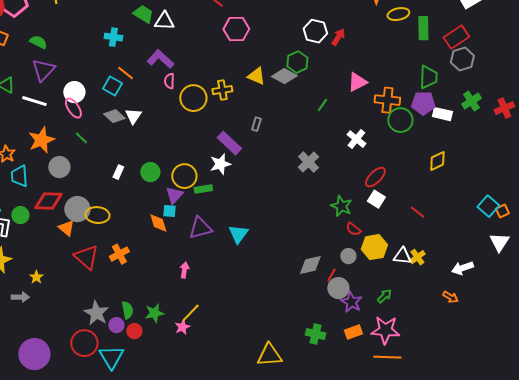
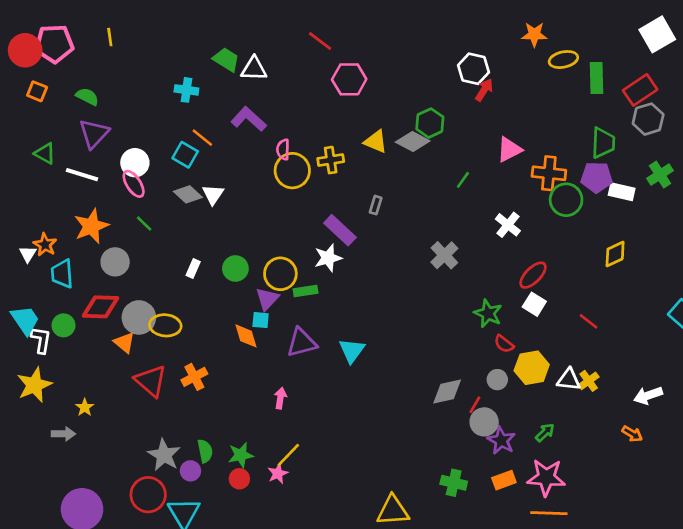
white hexagon: (315, 31) -> (473, 69), moved
pink semicircle: (169, 81) -> (283, 149), moved
red circle: (134, 331) -> (239, 479), moved

